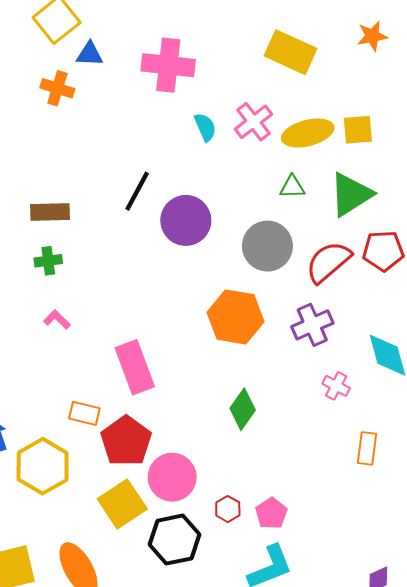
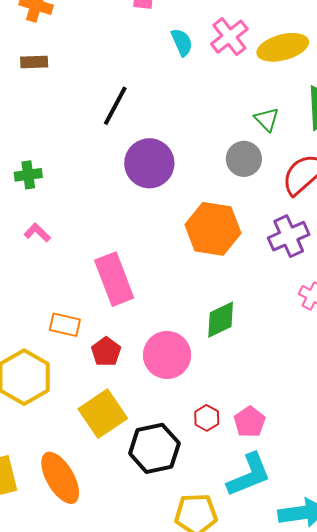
green triangle: (292, 187) -> (267, 119), moved, turned 48
brown rectangle: (50, 212) -> (34, 62), moved, size x0.7
purple circle: (186, 220) -> (149, 163), moved
gray circle: (267, 246) -> (244, 159), size x0.7
green diamond: (243, 409) -> (221, 320), turned 30
red pentagon: (126, 441) -> (106, 352), size x0.6
pink circle: (172, 477) -> (167, 355), moved

